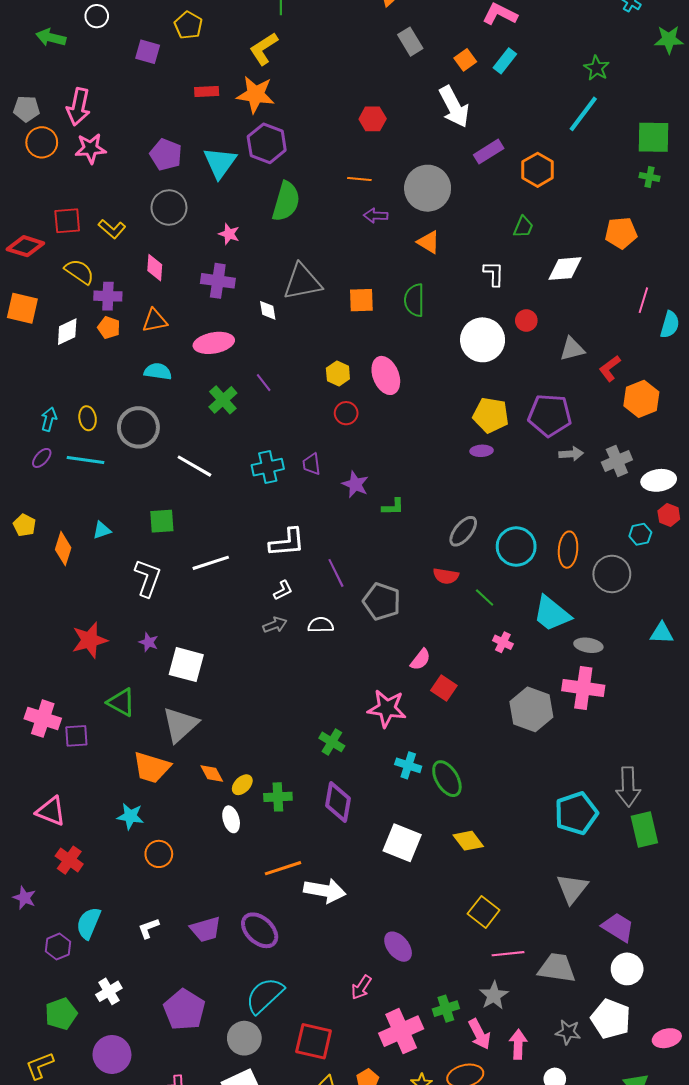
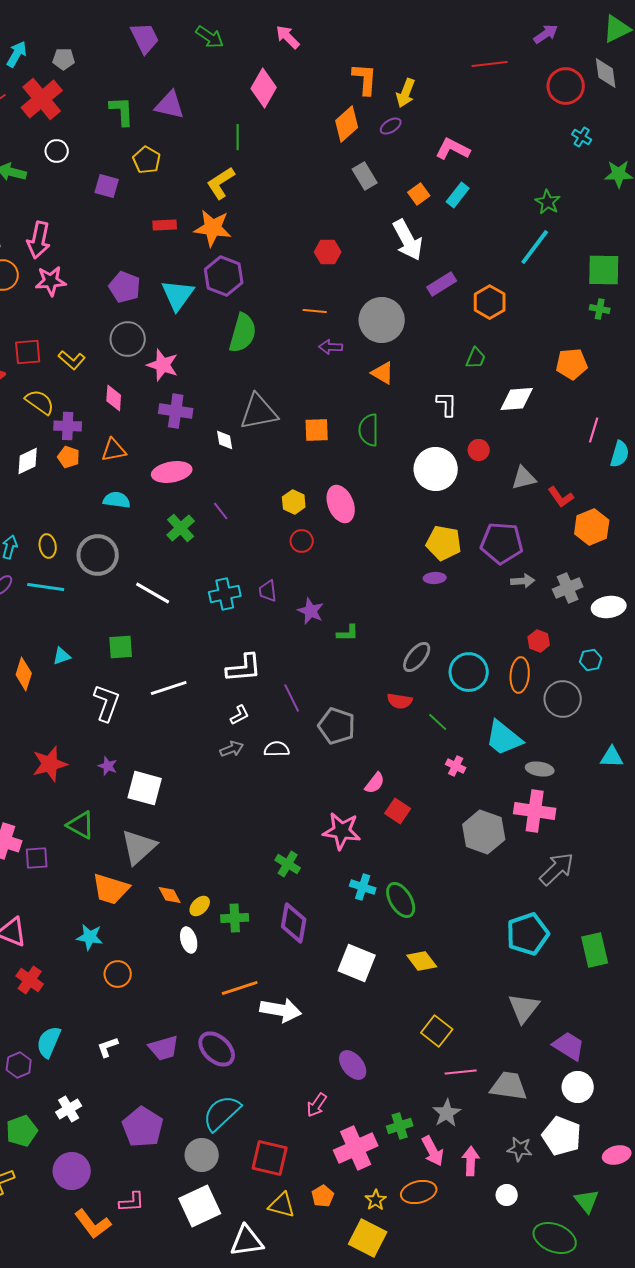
pink star: (229, 234) -> (163, 365), moved, size x1.5
red L-shape: (610, 368) -> (561, 497), turned -88
red hexagon: (669, 515) -> (539, 641), moved
gray arrow: (628, 787) -> (557, 869), moved, turned -132

